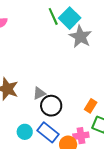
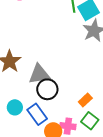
gray triangle: (39, 93) -> (39, 74), size x1.6

